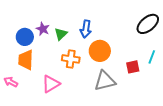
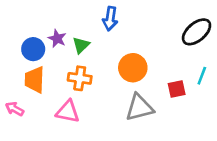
blue arrow: (86, 29) -> (110, 19), moved
orange cross: (71, 59) -> (80, 78), moved
pink triangle: (51, 84) -> (68, 112), turned 42

